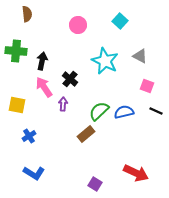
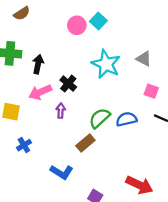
brown semicircle: (27, 14) -> (22, 13), turned 63
cyan square: (120, 21) -> (98, 21), moved
pink arrow: (44, 87) -> (40, 92), turned -80
blue L-shape: (34, 173) -> (62, 172), moved

